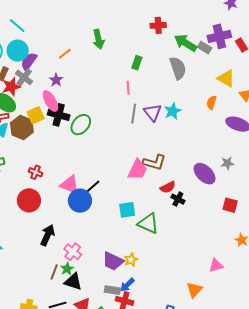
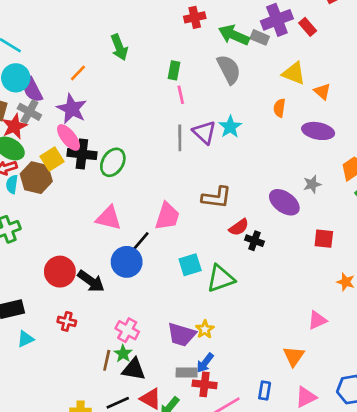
purple semicircle: (29, 61) -> (32, 90), turned -54
purple star: (56, 80) -> (72, 109), size x1.6
pink line: (128, 88) -> (181, 95), moved
pink trapezoid: (137, 170) -> (167, 216), moved
red cross: (36, 172) -> (67, 321), moved
pink triangle: (70, 185) -> (109, 218), moved
green triangle: (148, 224) -> (221, 279), turned -35
black arrow: (48, 235) -> (91, 281), moved, turned 110

